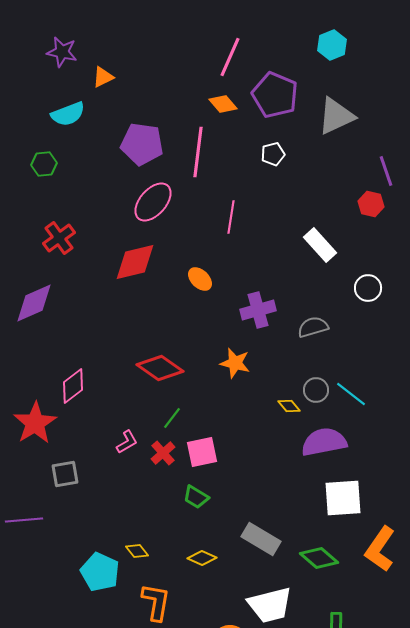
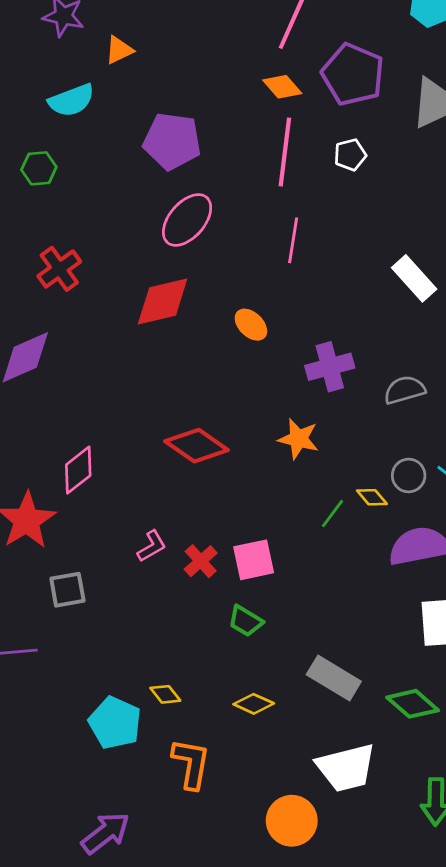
pink line: (198, 152) -> (285, 152), moved
green line: (172, 418) -> (332, 514), moved

